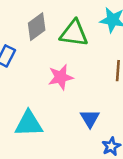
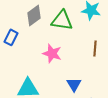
pink star: (61, 77) -> (52, 53), turned 30

